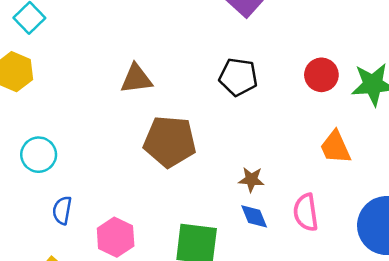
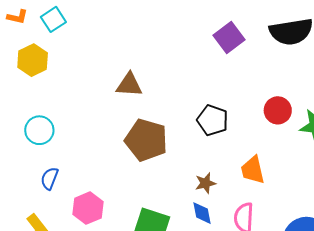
black pentagon: (238, 77) -> (213, 120), moved
orange trapezoid: (335, 147) -> (253, 170), moved
brown star: (251, 180) -> (205, 183), turned -30

